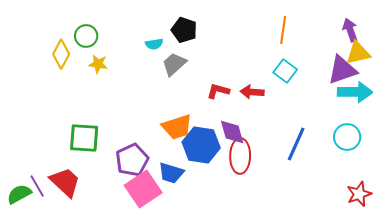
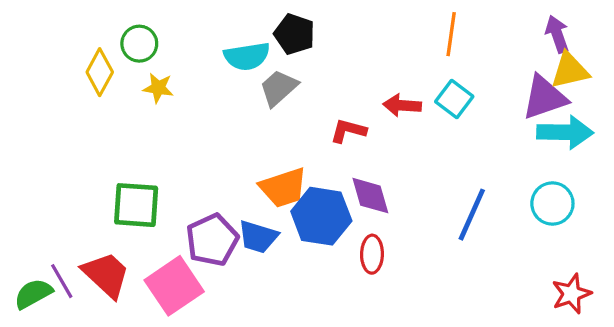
cyan semicircle: (154, 44) -> (247, 56), size x1.6
red arrow: (252, 92) -> (402, 105), moved
red ellipse: (240, 156) -> (372, 254), moved, size x0.7
blue trapezoid: (171, 173) -> (258, 237), moved
pink square: (143, 189) -> (174, 286), moved

